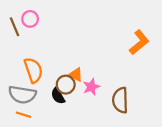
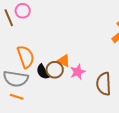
black semicircle: (58, 96) -> (43, 72), moved

